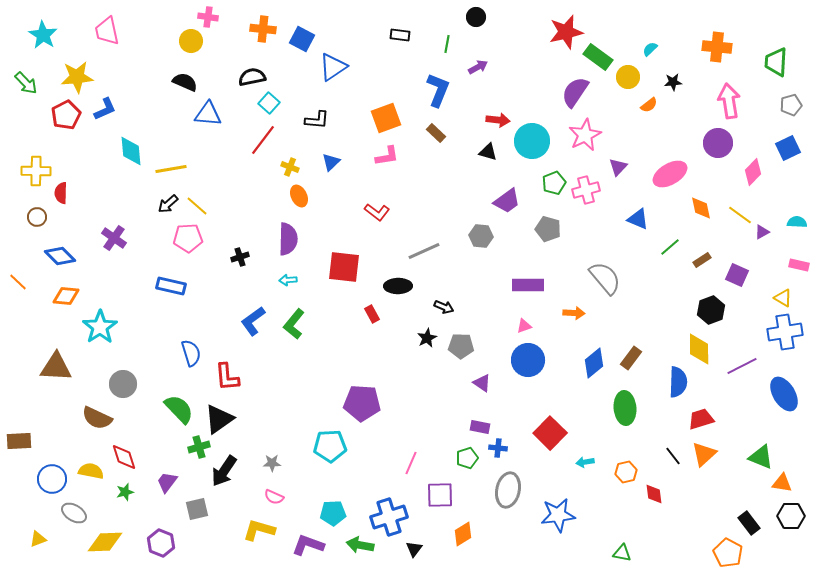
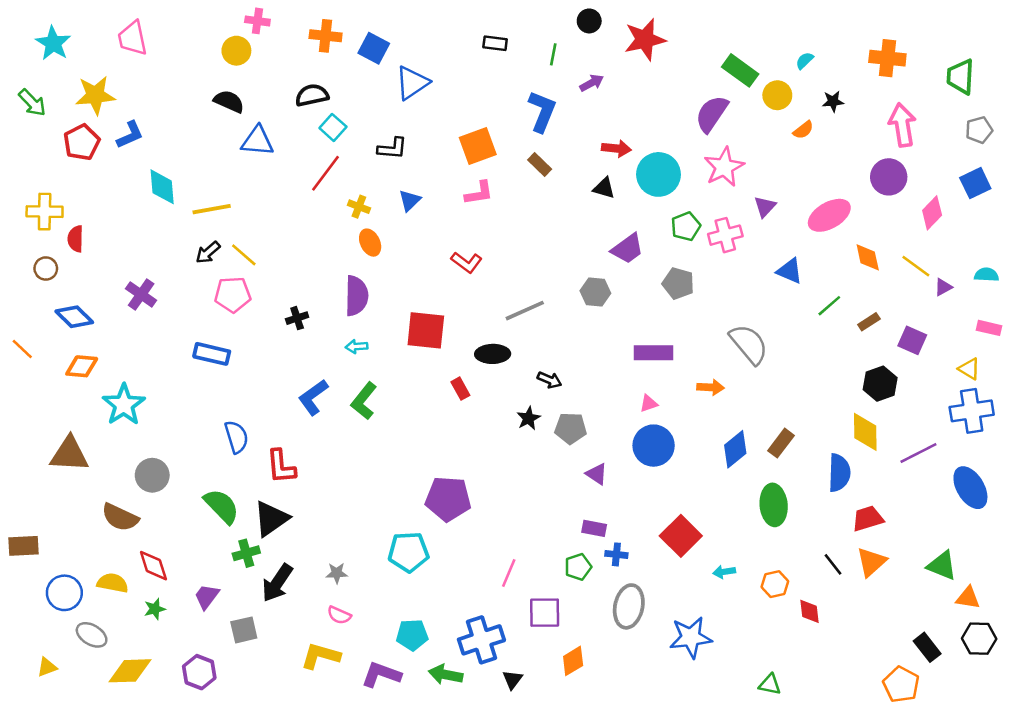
red star: (566, 32) -> (645, 40), moved

